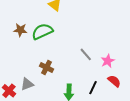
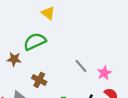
brown star: (20, 30) -> (14, 59), moved

